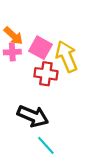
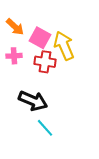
pink cross: (12, 52) -> (14, 56), moved

